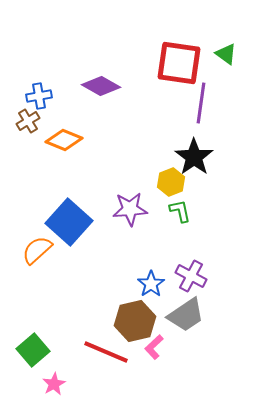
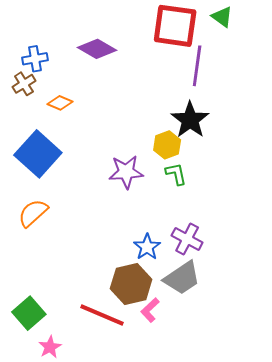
orange diamond: (64, 140) -> (60, 103), size x0.7
blue square: (69, 222) -> (38, 154), moved

